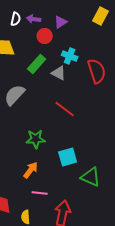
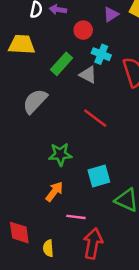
purple triangle: (61, 22) -> (111, 14), moved
red circle: (45, 36) -> (83, 30), moved
pink line: (40, 193) -> (76, 217), moved

